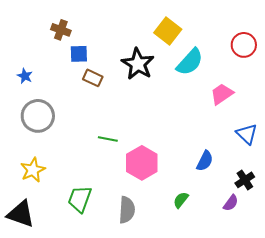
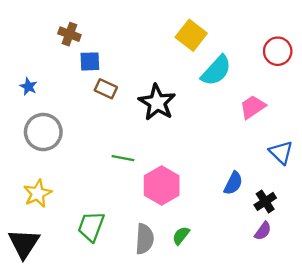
black star: (138, 64) -> (157, 102), moved
black cross: (245, 180) -> (265, 201), moved
green semicircle: (181, 200) -> (181, 236), moved
black triangle: (21, 214) -> (24, 244), turned 44

